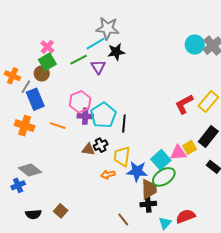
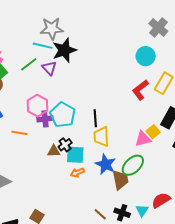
cyan line: (96, 44) -> (43, 46), turned 54
cyan circle: (195, 45) -> (146, 56), moved
black star: (116, 52) -> (64, 50), size x1.4
black line: (124, 123) -> (95, 118), moved
yellow trapezoid: (122, 156) -> (101, 137), moved
cyan square: (161, 160) -> (75, 155), moved, turned -36
blue star: (137, 171) -> (106, 164), turned 30
black cross: (148, 204) -> (122, 213), moved, turned 35

